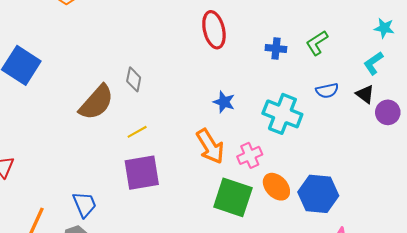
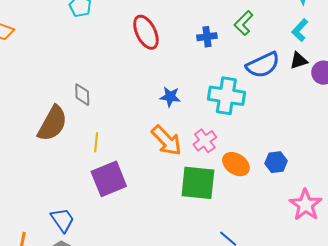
blue semicircle: (327, 91) -> (263, 65), size x1.6
black triangle: (365, 94) -> (299, 61), turned -42
yellow line: (137, 132) -> (96, 142), turned -42
blue hexagon: (318, 194) -> (276, 162), size x0.6

